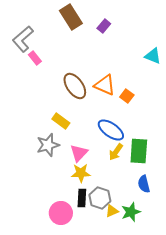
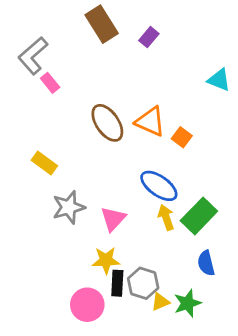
yellow rectangle: (61, 121) -> (44, 163), moved
green rectangle: (139, 151) -> (199, 216), turned 40
yellow arrow: (116, 152) -> (166, 217), turned 126
yellow star: (81, 173) -> (106, 260), moved

